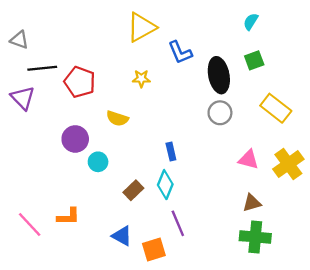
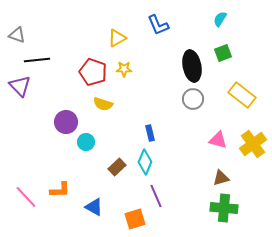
yellow triangle: (141, 27) -> (117, 38), moved, size x0.7
blue L-shape: (180, 52) -> (158, 25), moved
red pentagon: (80, 82) -> (93, 72), moved
blue triangle: (122, 236) -> (94, 207), moved

